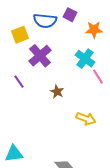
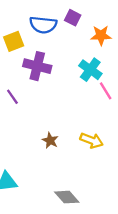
purple cross: (40, 56) -> (37, 66), turned -35
brown star: (57, 92) -> (50, 140), moved

